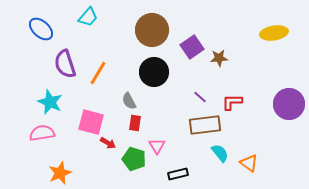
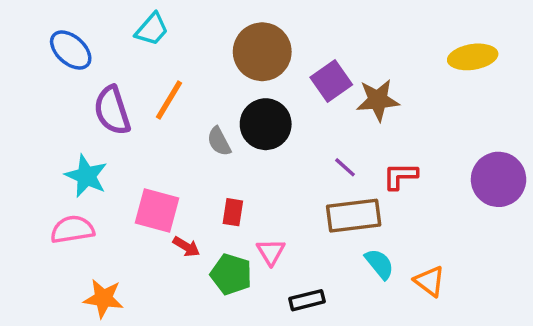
brown star: (219, 58) -> (378, 100), size x1.4
orange line: (98, 73) -> (169, 100), moved
gray semicircle: (129, 101) -> (219, 141), moved
orange star: (60, 173) -> (103, 298), turned 30

